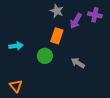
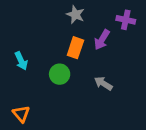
purple arrow: (76, 21) -> (102, 40), moved
cyan arrow: (16, 46) -> (21, 61), turned 72

